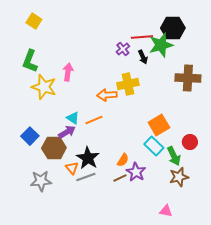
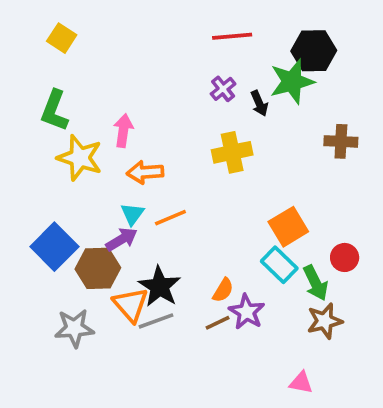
red line: (142, 37) -> (232, 36), moved
brown cross: (188, 78) -> (341, 141), size x0.7
orange arrow: (107, 95) -> (145, 172), moved
cyan triangle: (73, 118) -> (132, 214), turned 32
blue square: (30, 136) -> (54, 247), size x1.4
orange triangle: (72, 168) -> (131, 305), size x1.5

